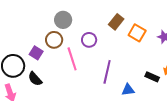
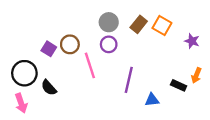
gray circle: (63, 20) -> (109, 22), moved
orange square: (137, 33) -> (162, 26), moved
purple square: (36, 53) -> (49, 49), moved

